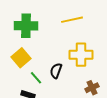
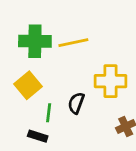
yellow line: (72, 20) -> (73, 43), moved
green line: (36, 78) -> (49, 113), turned 48

